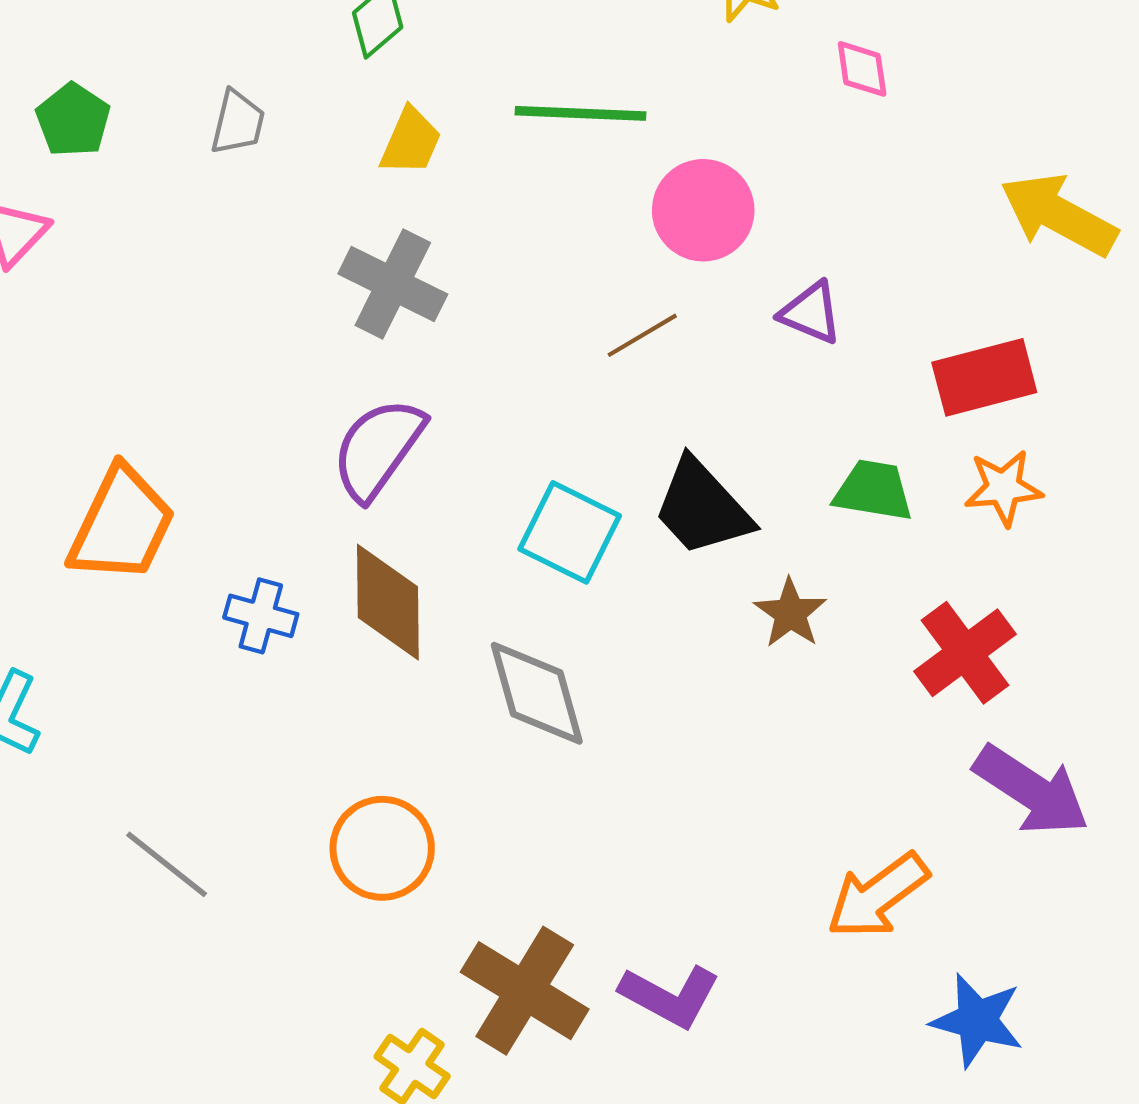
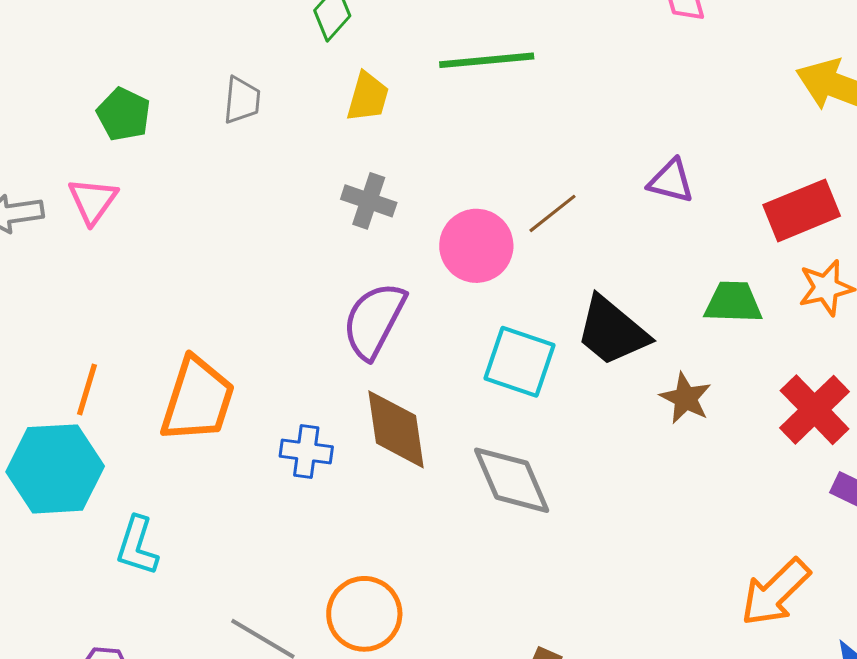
pink circle: (703, 210) -> (476, 246), moved
gray cross: (393, 284) -> (369, 201), size x0.7
orange circle: (382, 848) -> (364, 614), moved

